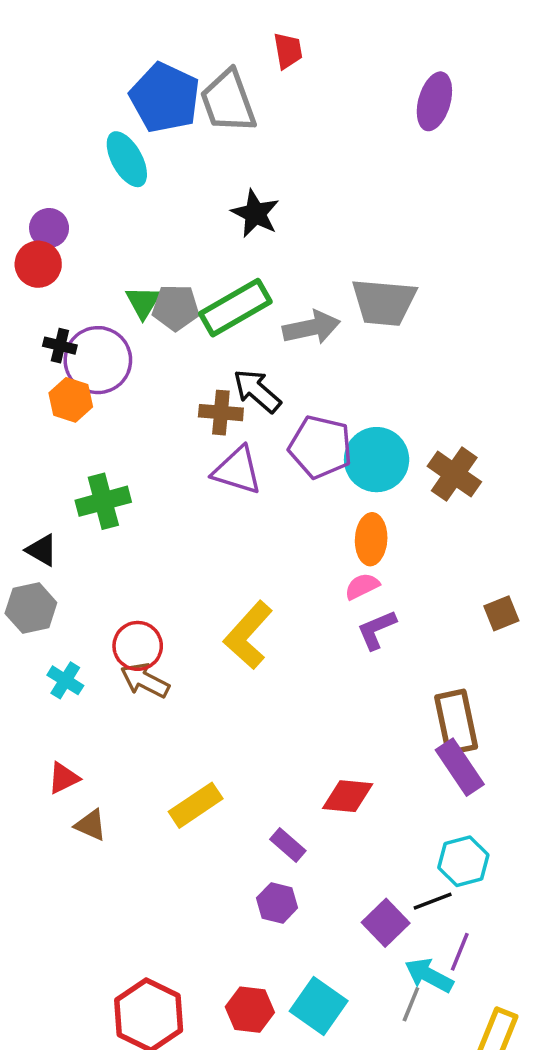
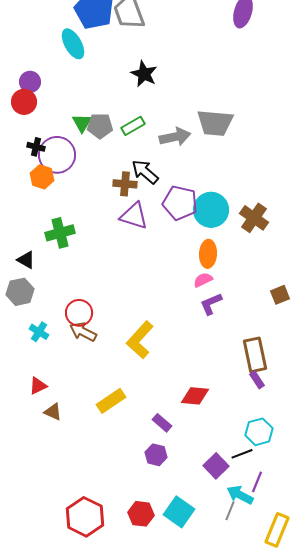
green rectangle: (235, 308) -> (133, 126), size x0.6
yellow L-shape: (248, 635) -> (140, 340), moved
purple rectangle: (460, 767) -> (257, 380), size x0.6

